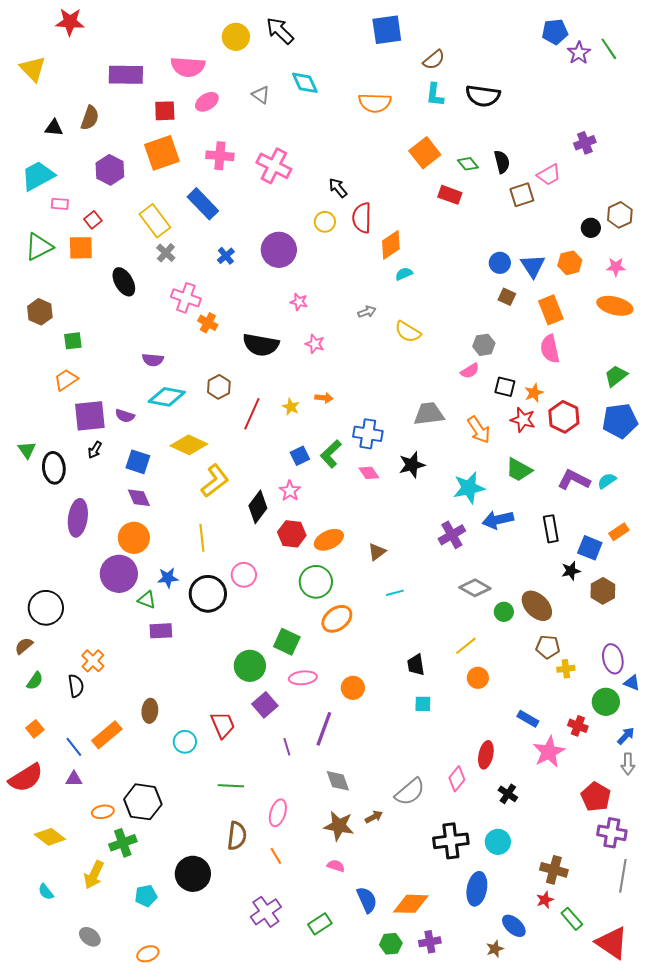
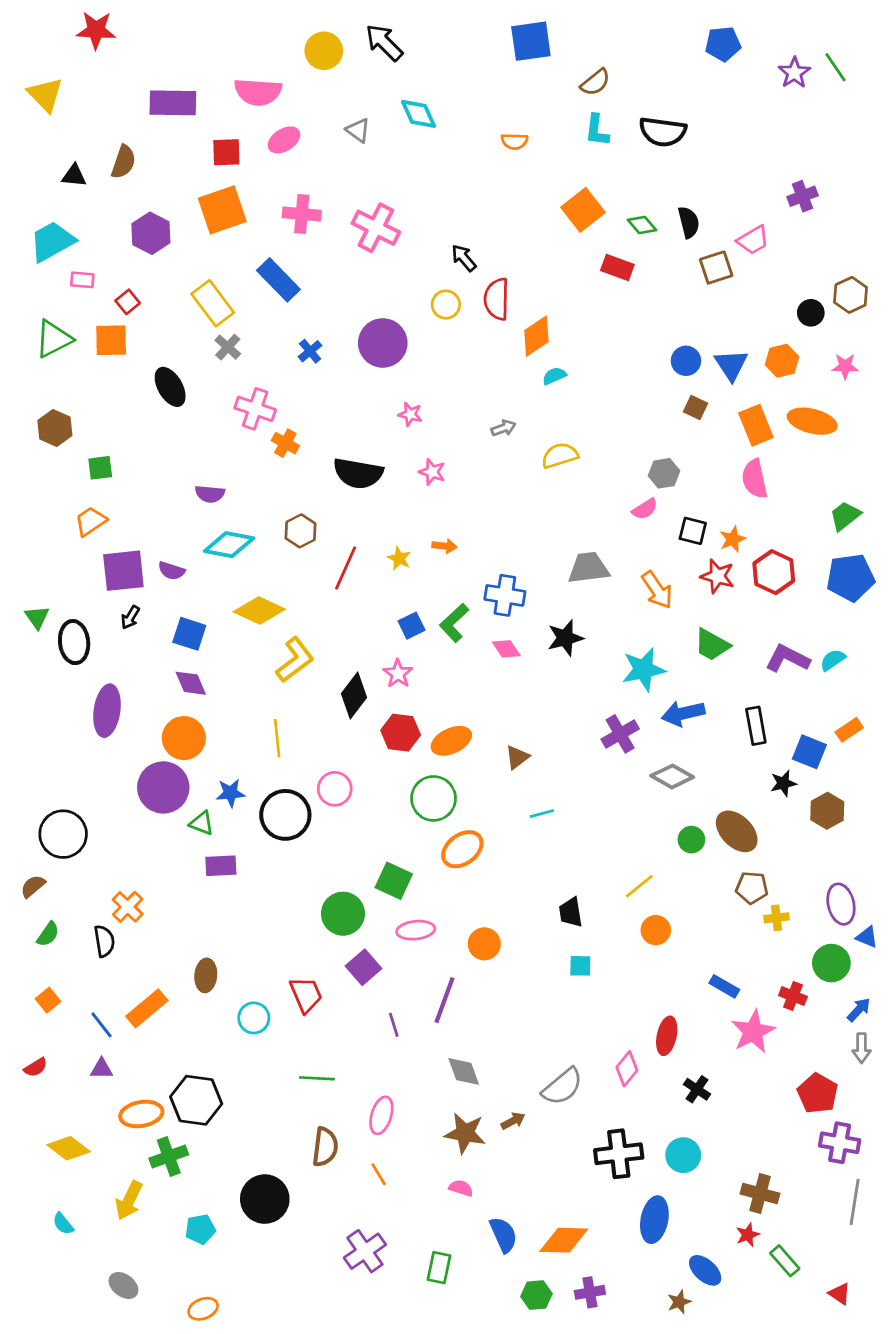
blue pentagon: (555, 32) -> (723, 44), moved
orange semicircle: (375, 103) -> (514, 141), size x0.6
orange ellipse: (615, 306) -> (812, 421), moved
yellow semicircle: (408, 332) -> (560, 455), turned 132
gray diamond: (475, 588) -> (672, 776), moved
red semicircle: (26, 778) -> (36, 1067), size x0.5
orange ellipse: (103, 812) -> (141, 1114), size x1.4
green rectangle: (320, 924) -> (439, 1268), turned -45
red triangle: (612, 943) -> (840, 1294), size x0.5

